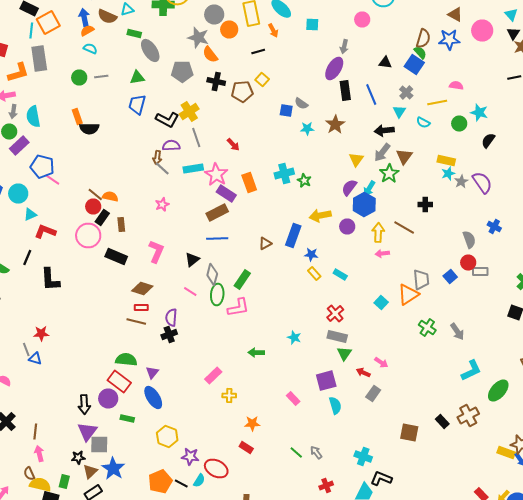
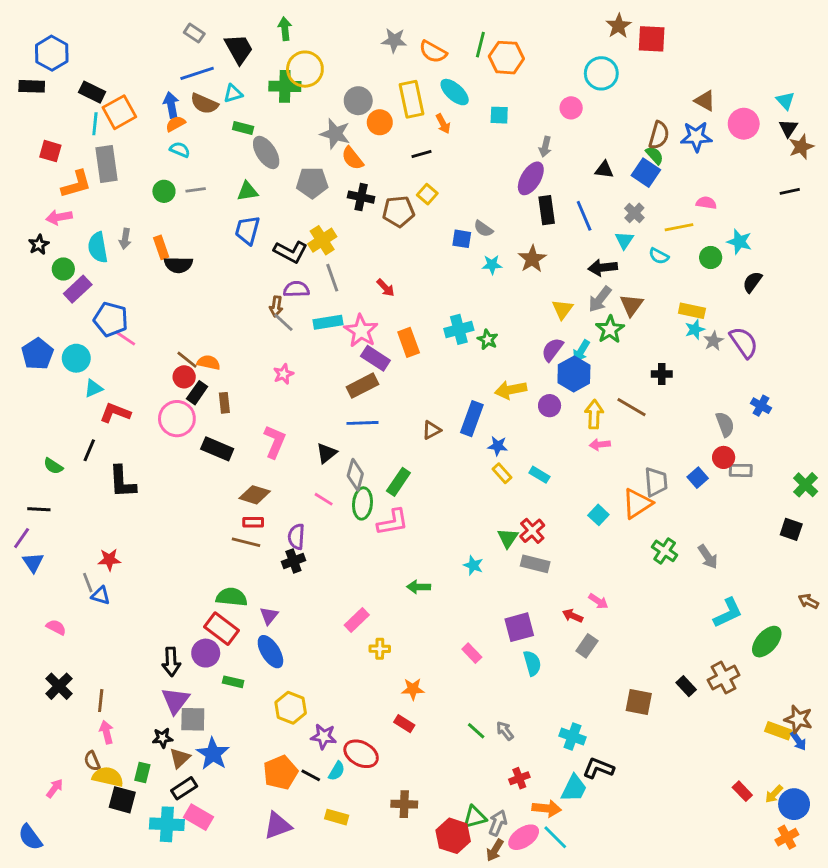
gray arrow: (13, 112) -> (125, 239), moved
green triangle: (344, 354) -> (508, 538), moved

